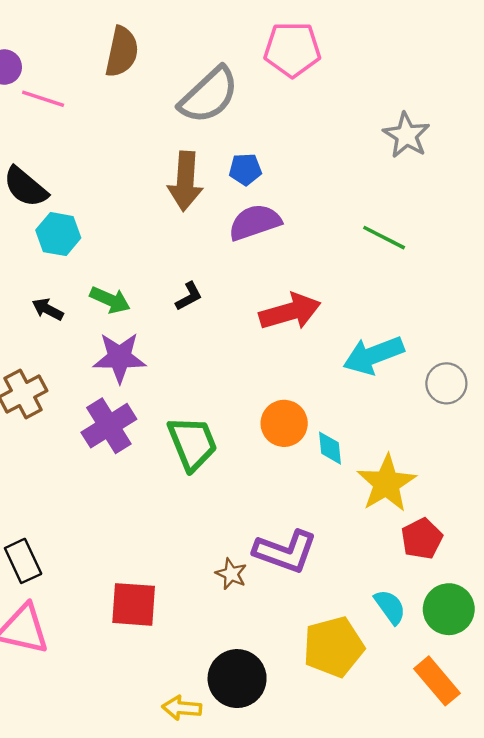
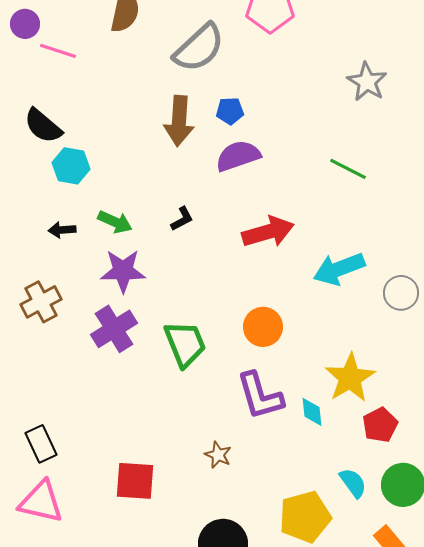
black arrow: (48, 309) -> (62, 230), turned -32
cyan diamond: (330, 448) -> (312, 412), moved
purple L-shape: (285, 552) -> (260, 396), moved, turned 54

